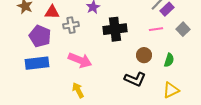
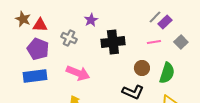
red triangle: (52, 12) -> (40, 25), moved
gray cross: (71, 25) -> (69, 38), turned 35
green semicircle: (169, 60) -> (167, 73), size x1.5

